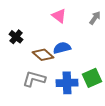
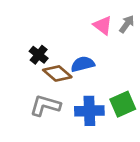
pink triangle: (59, 16) -> (103, 25), moved
black cross: (16, 37) -> (39, 55), moved

